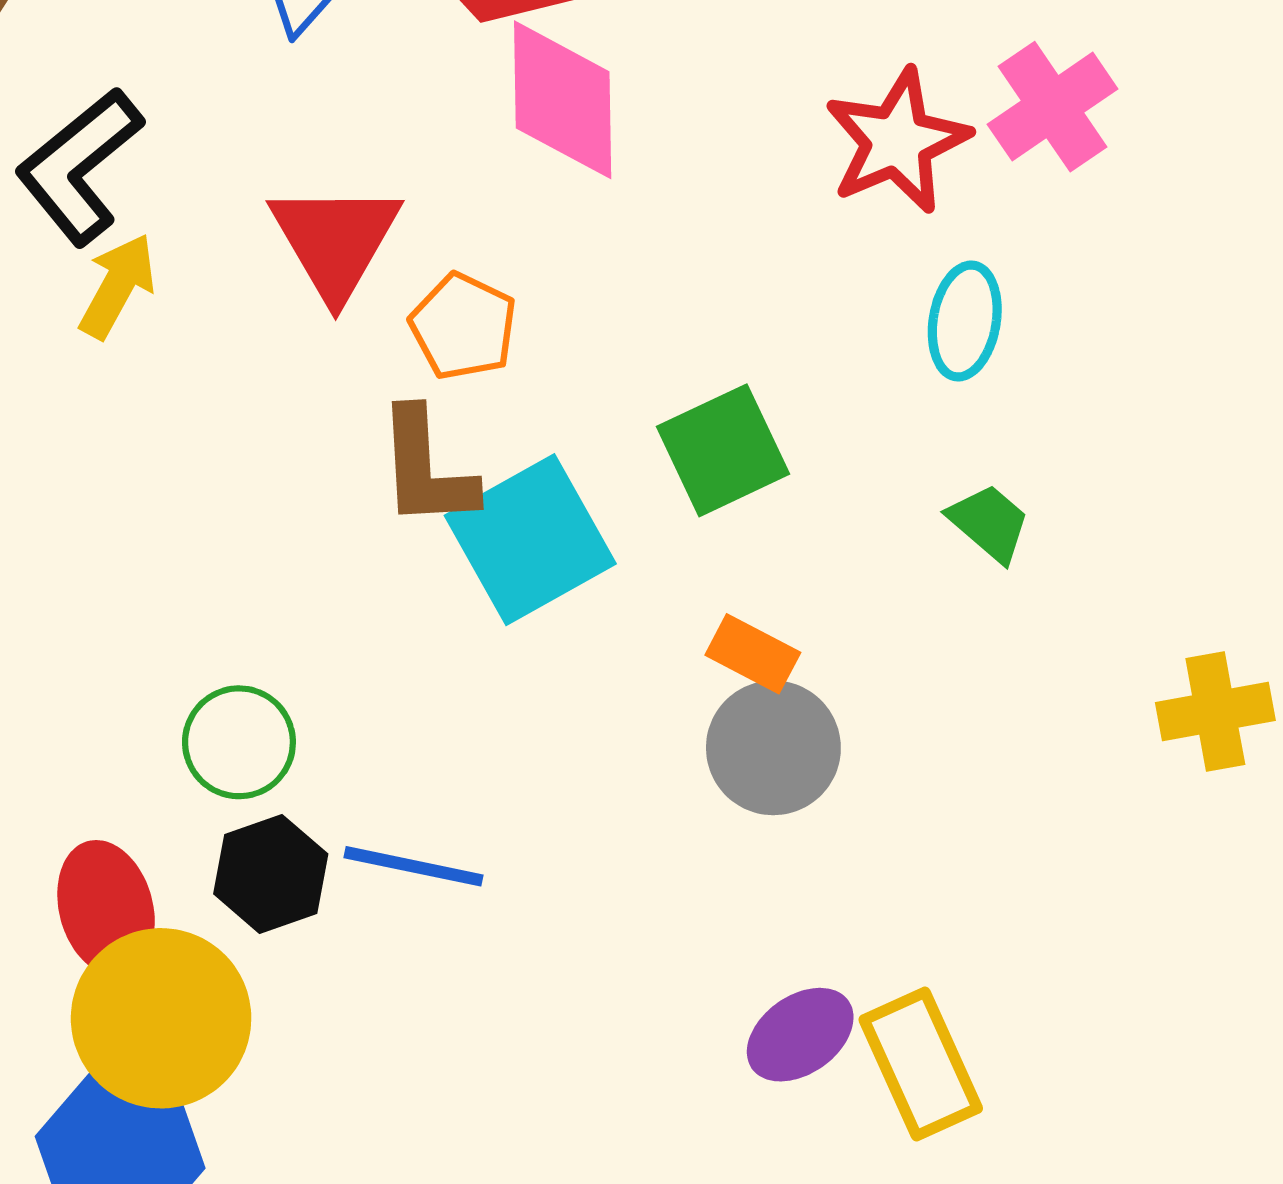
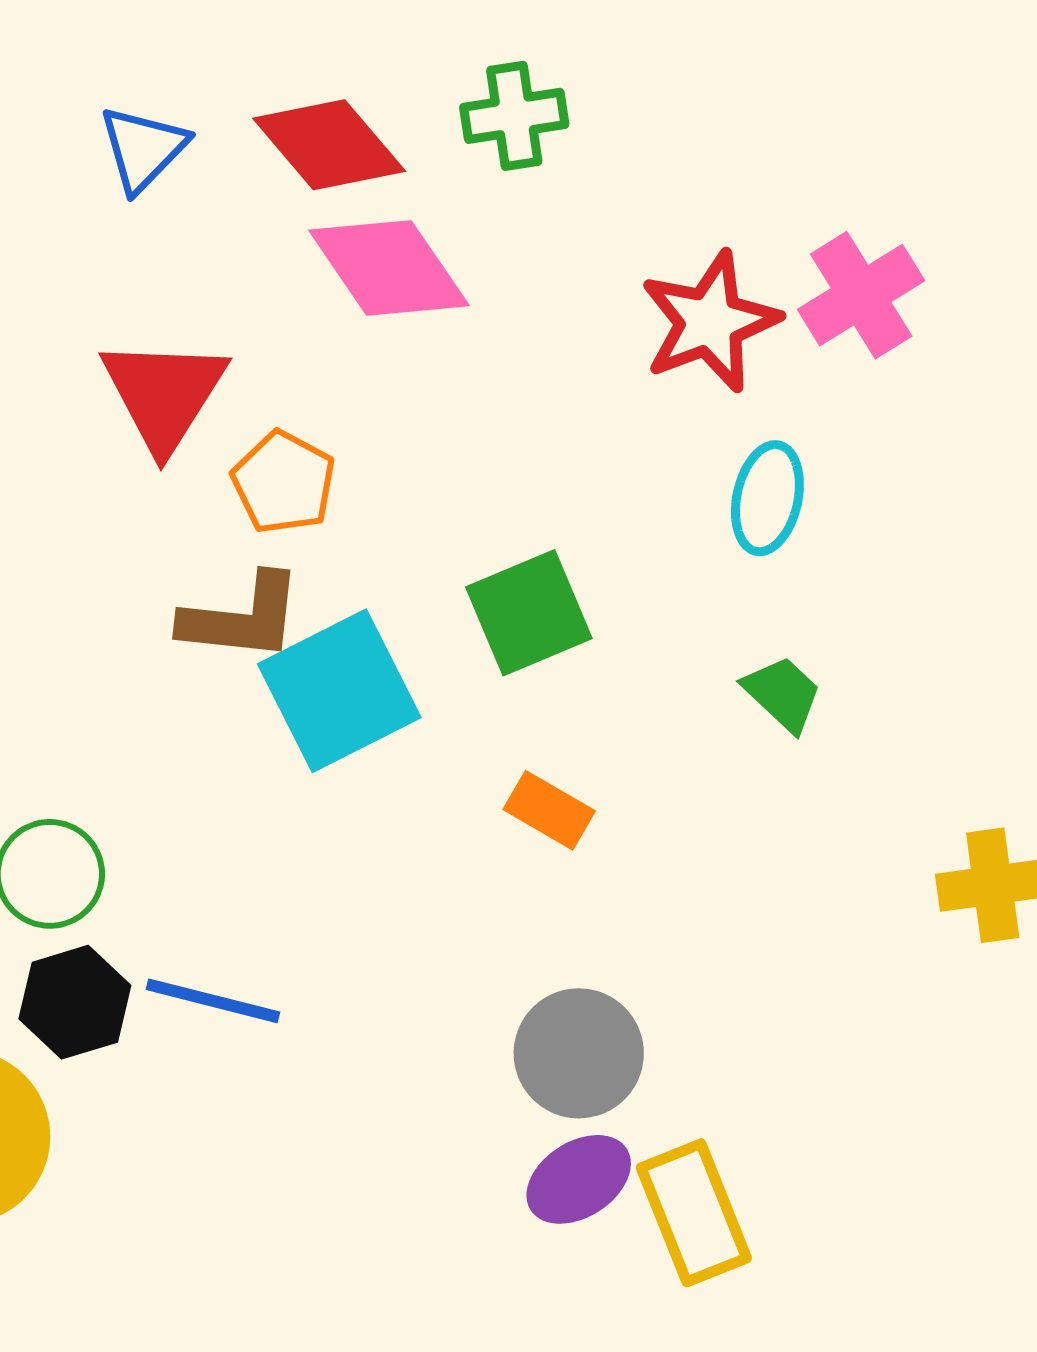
pink diamond: (563, 100) -> (389, 268), turned -36
brown L-shape: (426, 468) -> (242, 618), turned -83
gray circle: (773, 748) -> (579, 1053), moved

